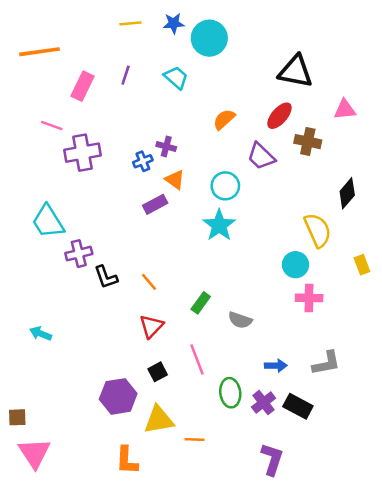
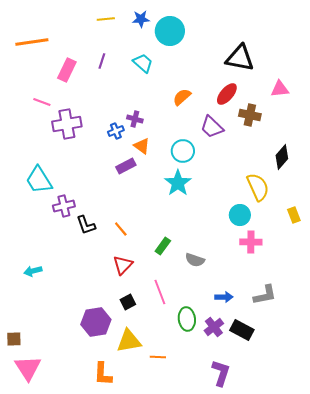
cyan arrow: (41, 334) -> (33, 271), turned -36

